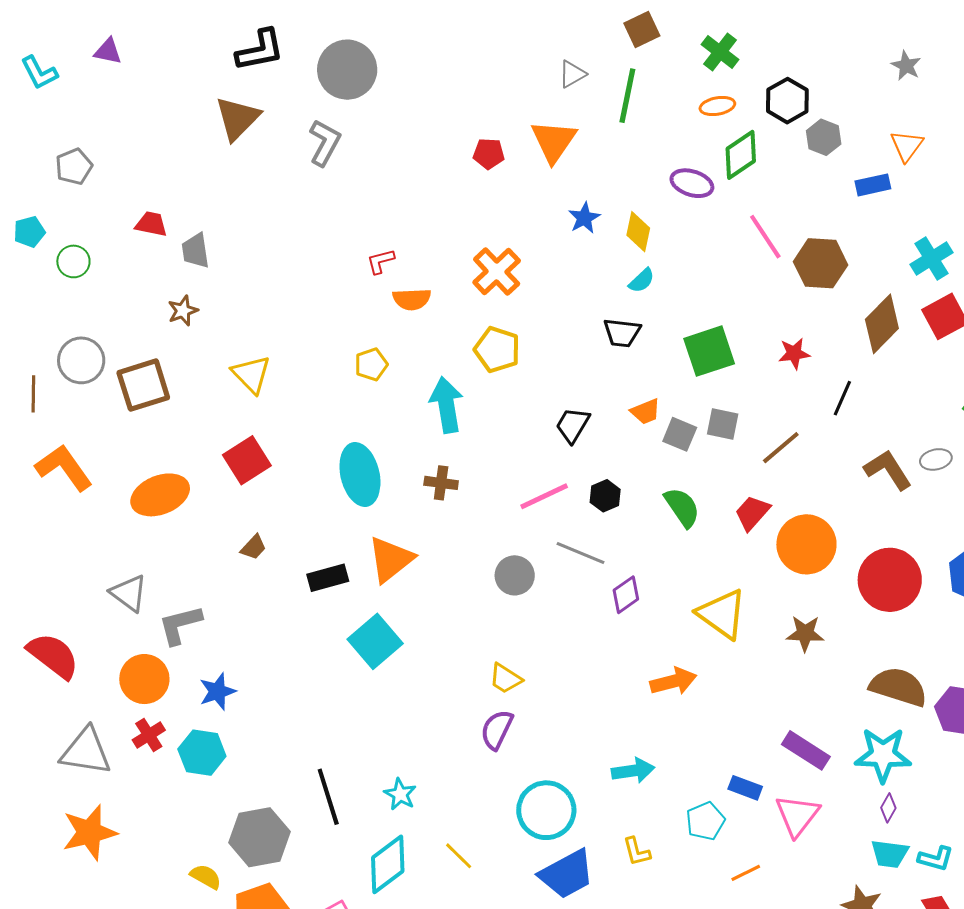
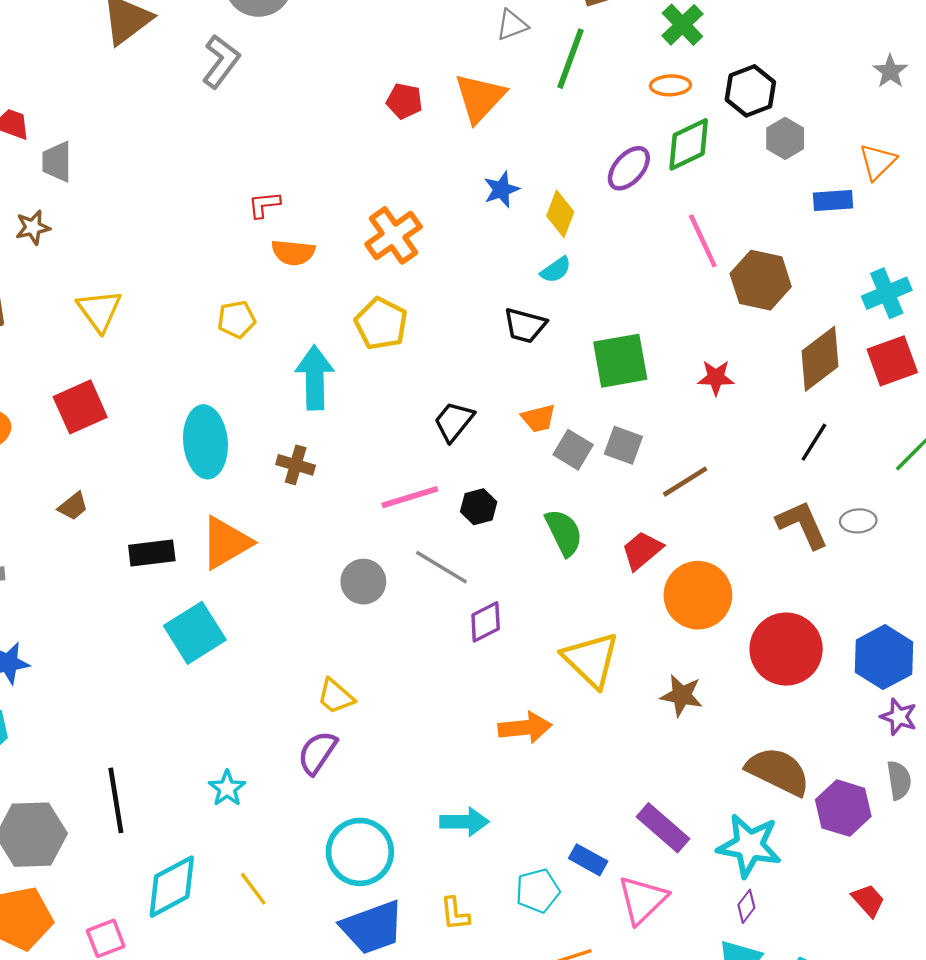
purple ellipse: (692, 183) -> (629, 168), turned -75
black line: (842, 398) -> (814, 442), moved
cyan star: (400, 794) -> (227, 788), moved

